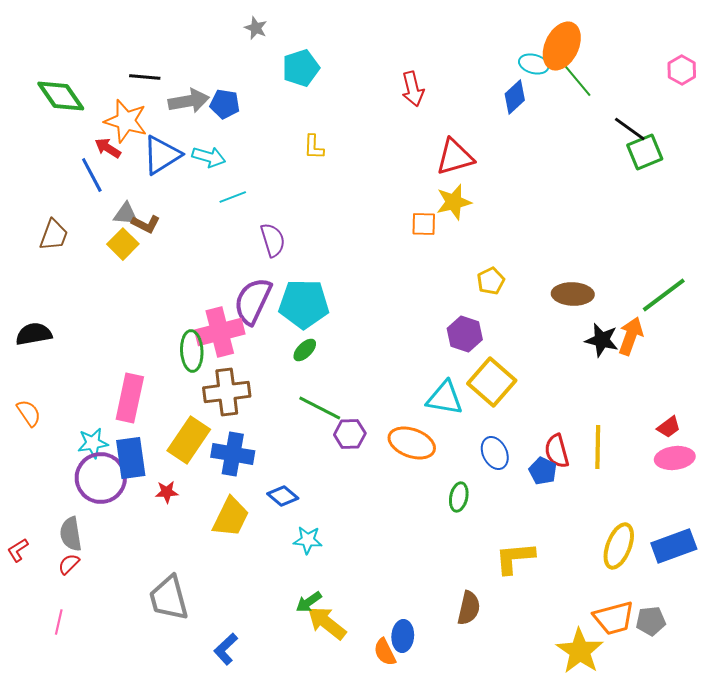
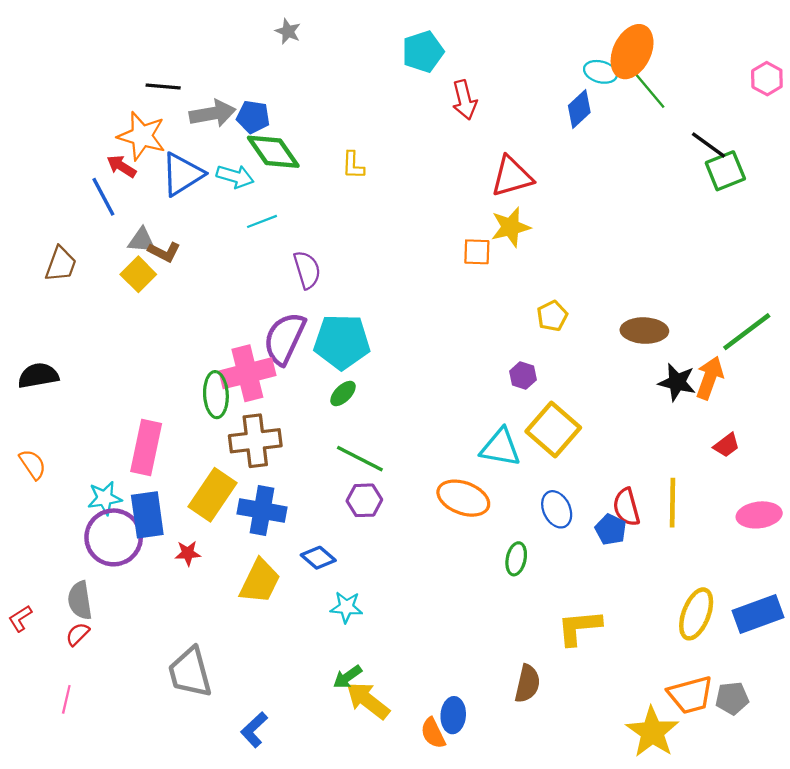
cyan pentagon: (301, 68) -> (423, 52), moved
green diamond: (61, 96) -> (273, 152), moved
purple hexagon: (465, 334) -> (523, 376), size x0.7
red trapezoid: (669, 427) -> (726, 445), moved
purple hexagon: (350, 434) -> (364, 500), moved

